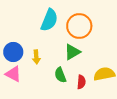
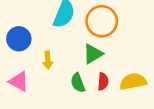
blue circle: (13, 52) -> (19, 39), moved
red semicircle: (81, 82) -> (103, 81), moved

